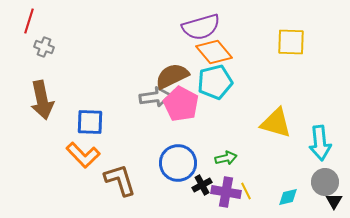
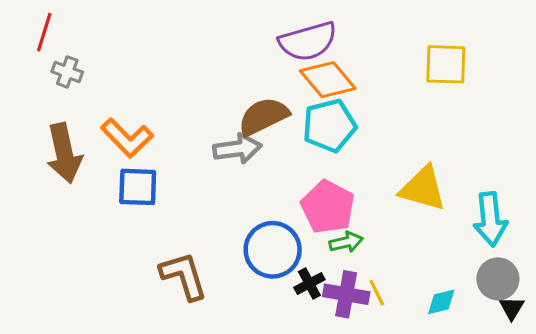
pink pentagon: (181, 104) -> (328, 207), moved
orange L-shape: (83, 155) -> (127, 138), moved

